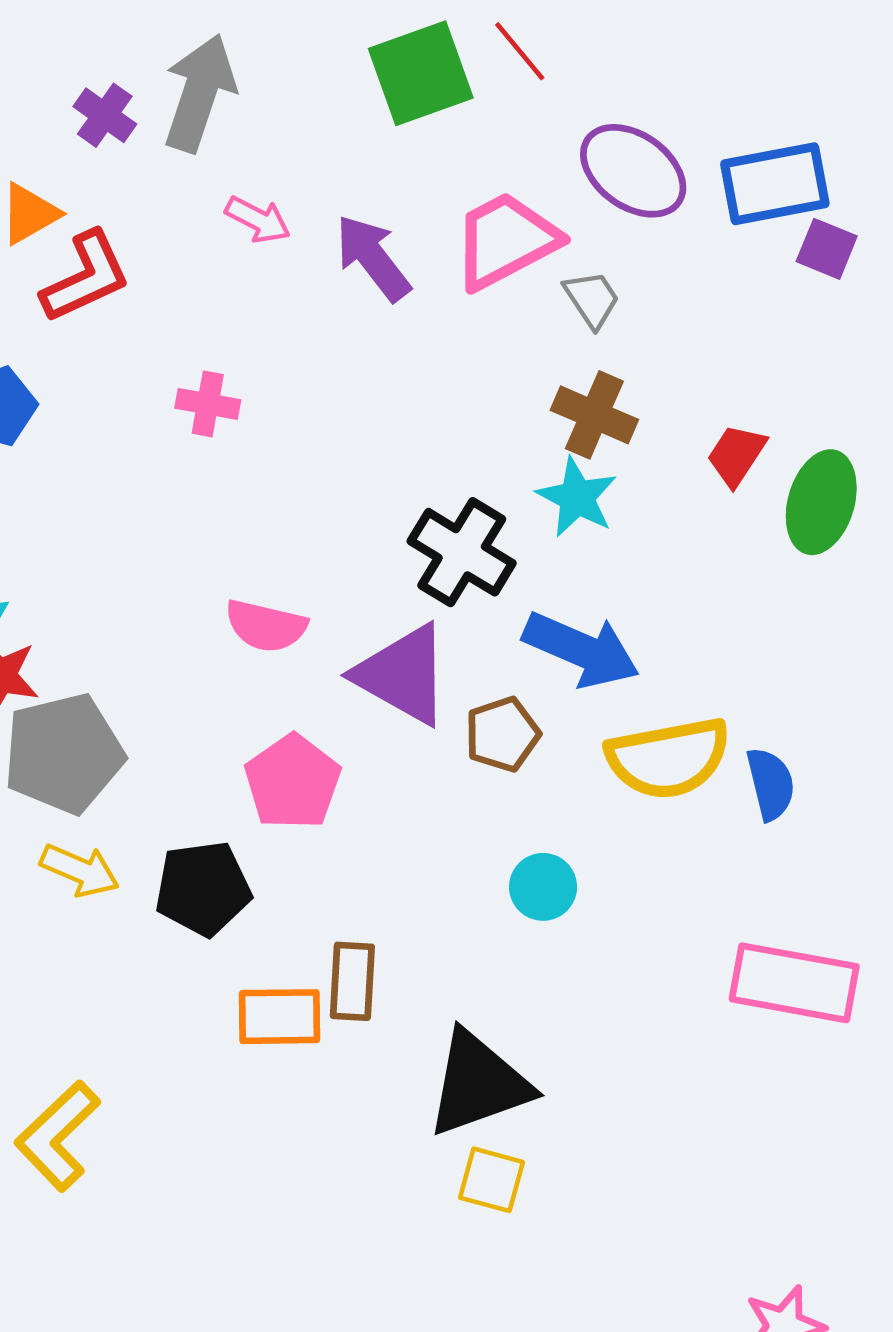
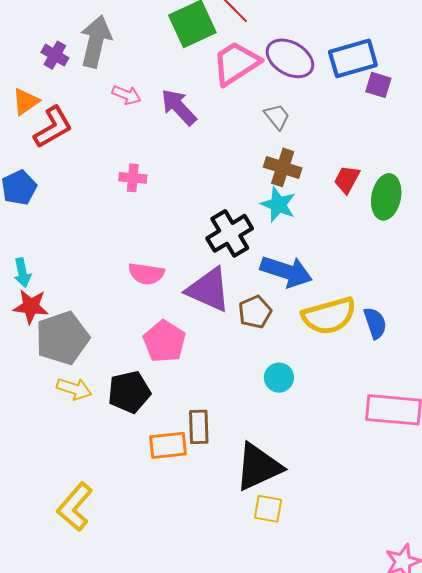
pink trapezoid: (506, 241) -> (236, 63), moved
pink cross: (208, 404) -> (133, 178), moved
black cross: (462, 552) -> (230, 233), turned 33

